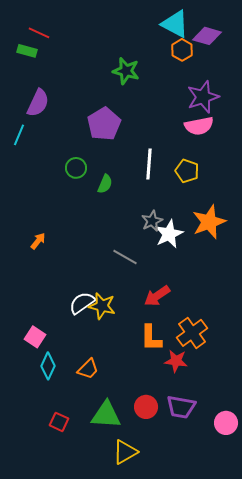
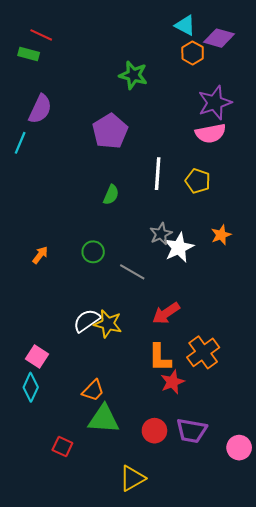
cyan triangle: (175, 24) -> (185, 25), size x0.7
green circle: (76, 168) -> (93, 252), moved
orange star: (209, 222) -> (221, 235), size x0.6
red star: (176, 361) -> (172, 382), moved, turned -30
cyan diamond: (48, 366) -> (31, 387), moved
green triangle: (106, 415) -> (104, 419), moved

